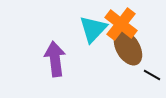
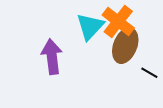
brown ellipse: (128, 48) -> (125, 46), turned 52

